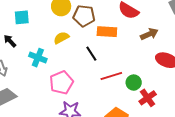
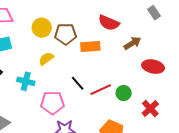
black line: (91, 54) -> (78, 83), moved
pink pentagon: (61, 83) -> (52, 103), turned 30
red cross: (148, 98) -> (150, 109), moved

